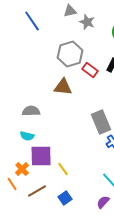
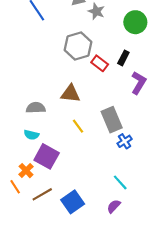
brown triangle: (63, 87) -> (70, 94), moved
purple square: (41, 156) -> (47, 156), turned 30
yellow line: (63, 169) -> (78, 126), moved
blue square: (65, 198) -> (73, 202), size x1.5

